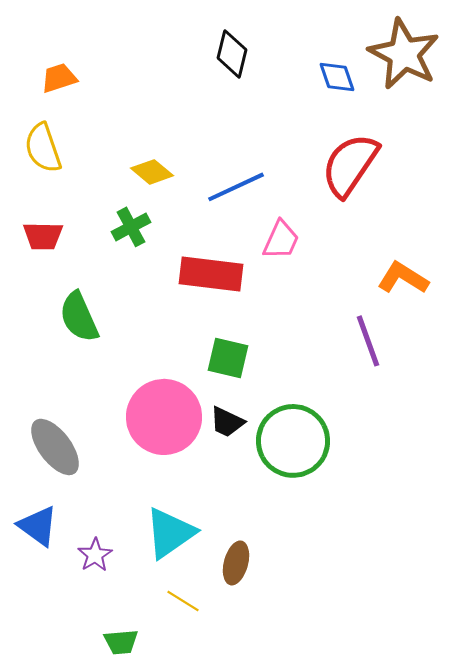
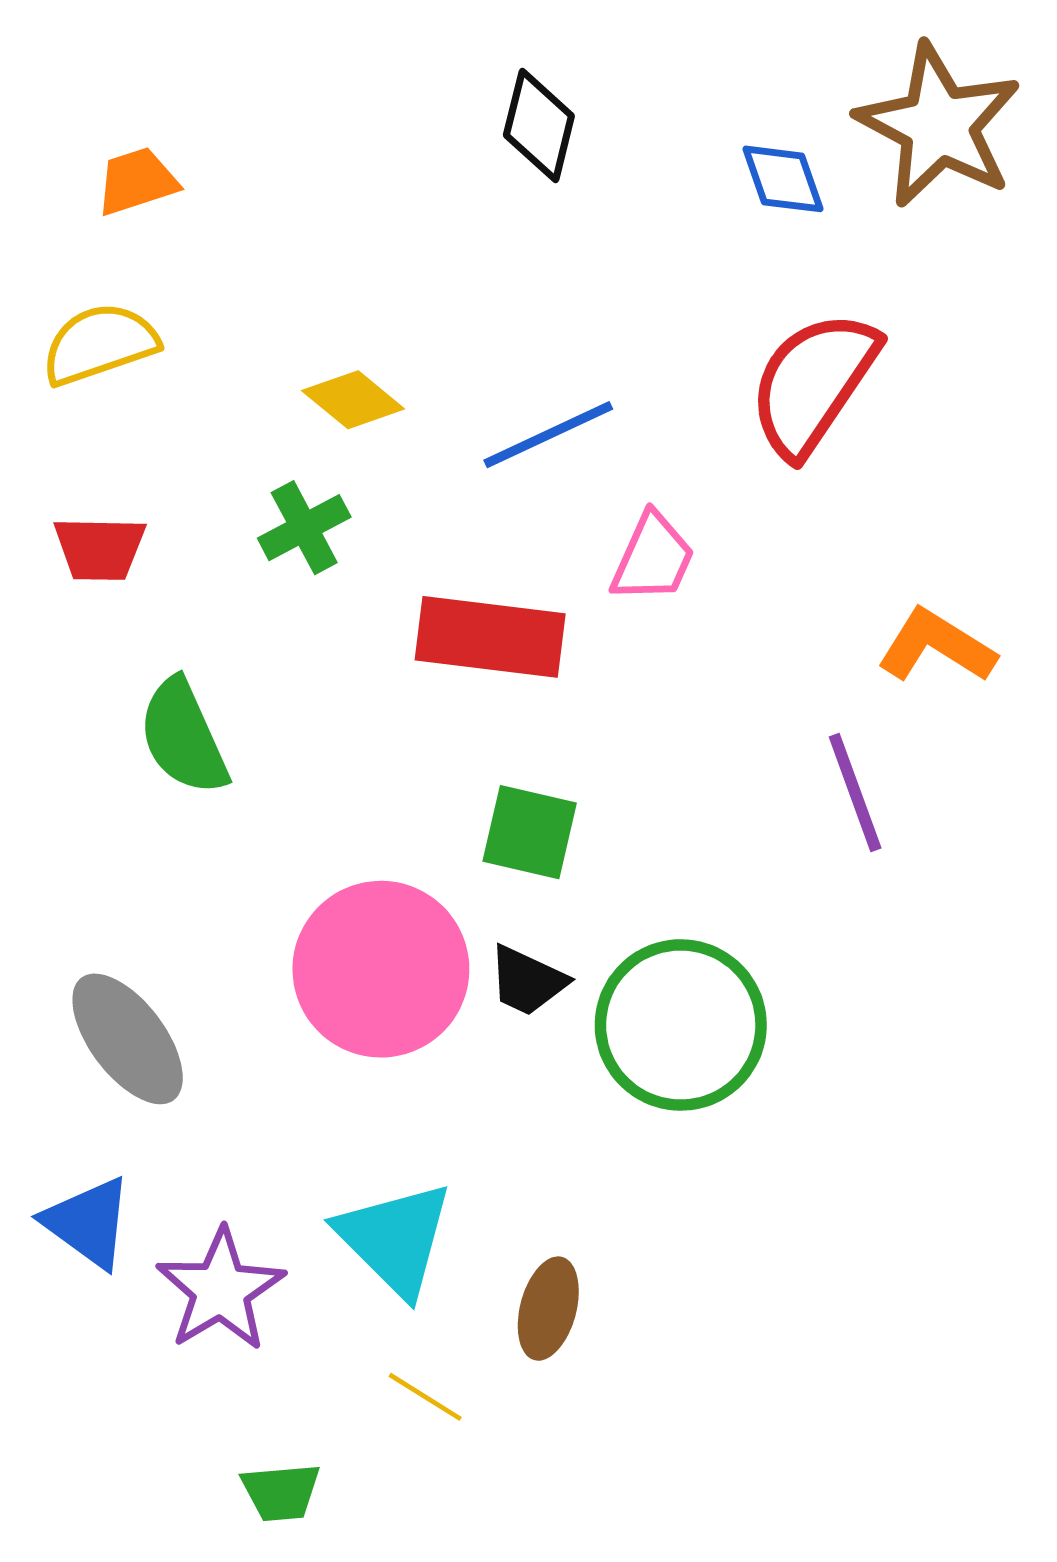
yellow semicircle: (43, 148) -> (100, 344), turned 90
cyan triangle: (170, 533) -> (395, 1239), turned -40
purple star: (95, 555) -> (221, 1290), size x1.6

